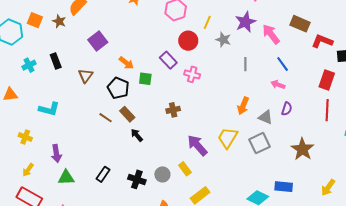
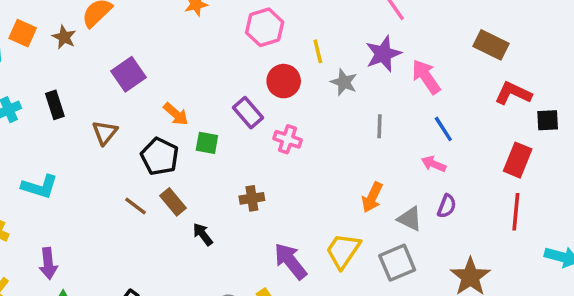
yellow line: (207, 22) -> (318, 51), turned -40
brown rectangle: (300, 24) -> (491, 45), moved
black arrow: (137, 135) -> (203, 234), moved

